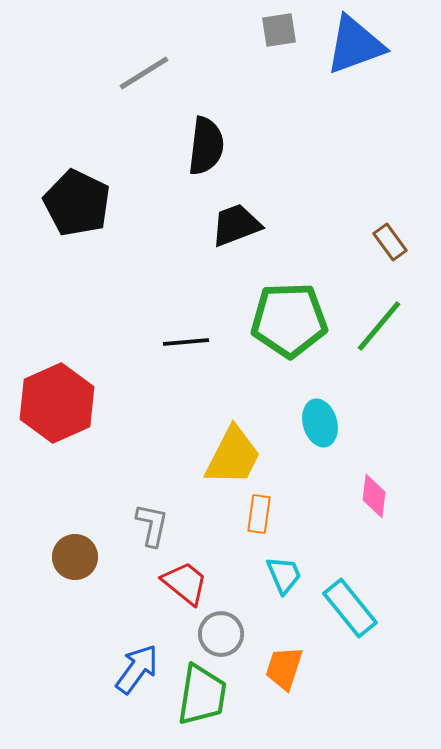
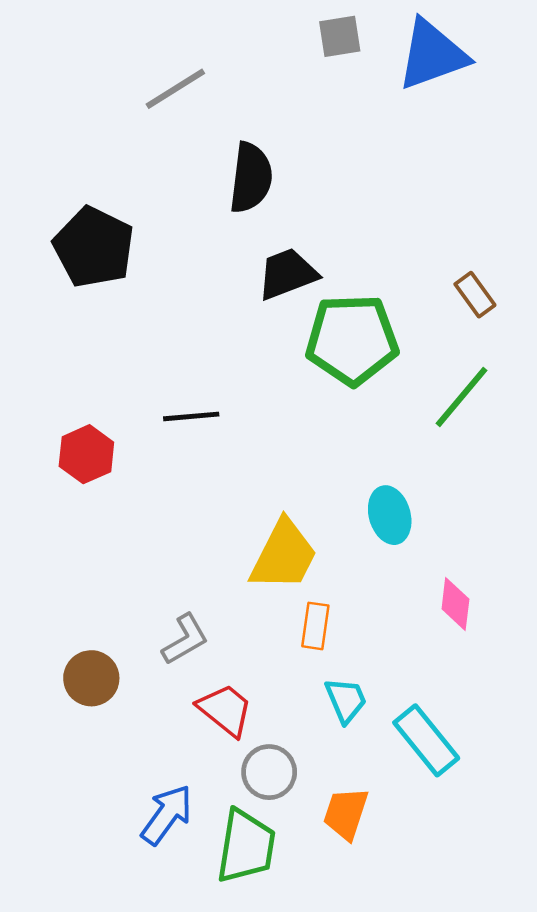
green pentagon: (289, 320) -> (352, 340), moved
black line: (186, 342) -> (191, 416), moved
red hexagon: (57, 403) -> (86, 454), moved, size x0.6
gray L-shape: (152, 525) -> (185, 639), turned 48

